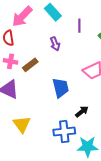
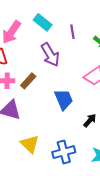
purple arrow: (55, 44) -> (50, 55), size x1.6
blue cross: (64, 132) -> (64, 152), moved

